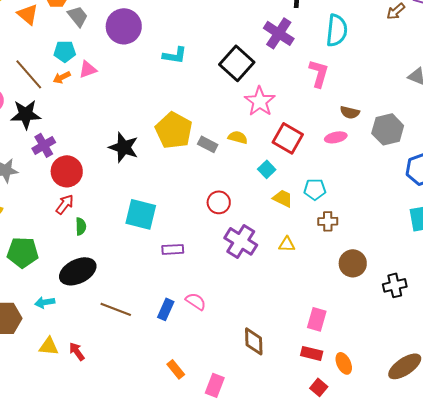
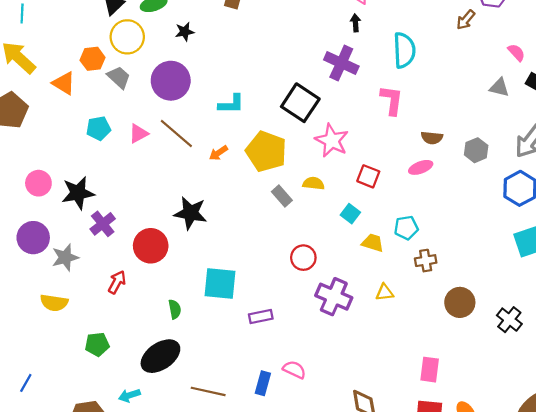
cyan pentagon: (65, 51) -> (98, 128), moved
brown line: (29, 74) -> (176, 133), moved
orange arrow: (62, 77) -> (218, 153), moved
gray hexagon: (388, 129) -> (476, 150), size x0.7
yellow pentagon: (174, 130) -> (266, 151), moved
red square: (288, 138) -> (368, 176), size x0.7
gray rectangle: (208, 144) -> (282, 196), turned 30
red circle: (67, 171) -> (151, 246), moved
red arrow: (65, 204) -> (117, 282), moved
green semicircle: (81, 226) -> (175, 309), moved
green pentagon: (23, 252) -> (97, 344), size x0.7
black cross: (395, 285) -> (509, 320), turned -30

